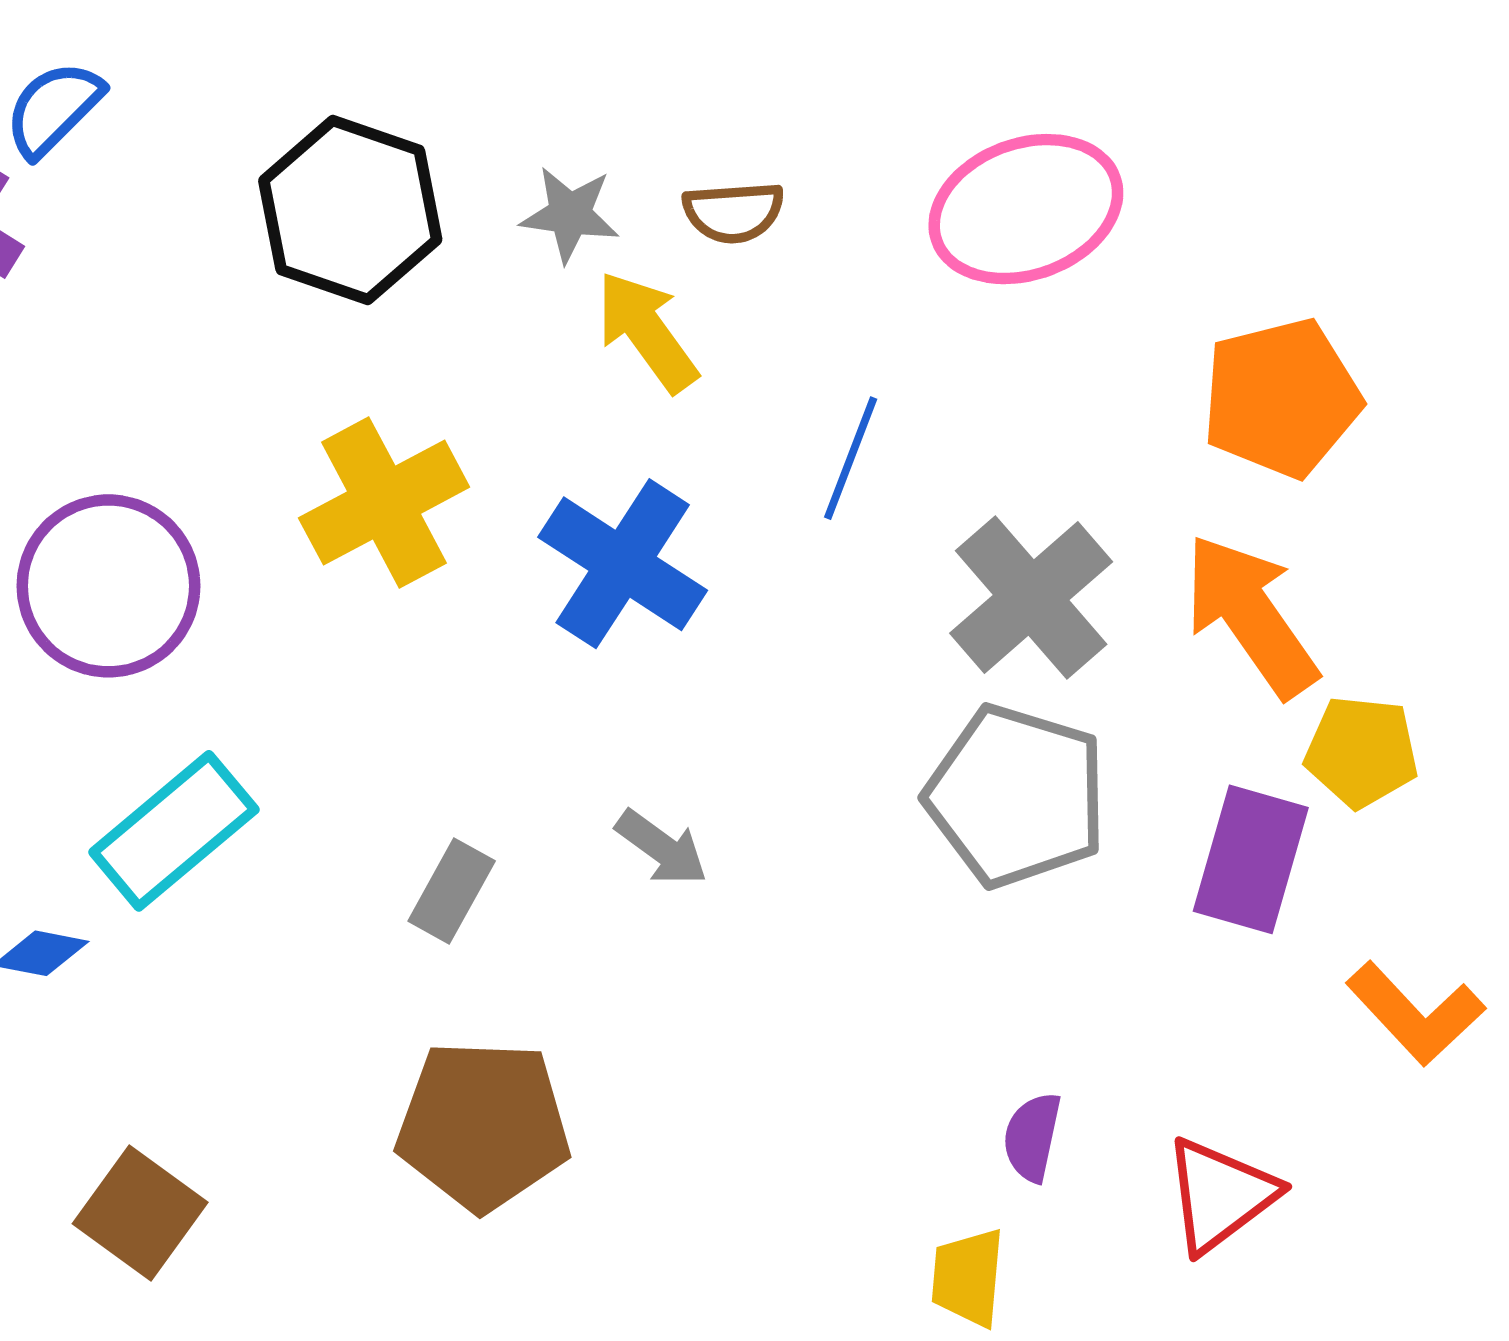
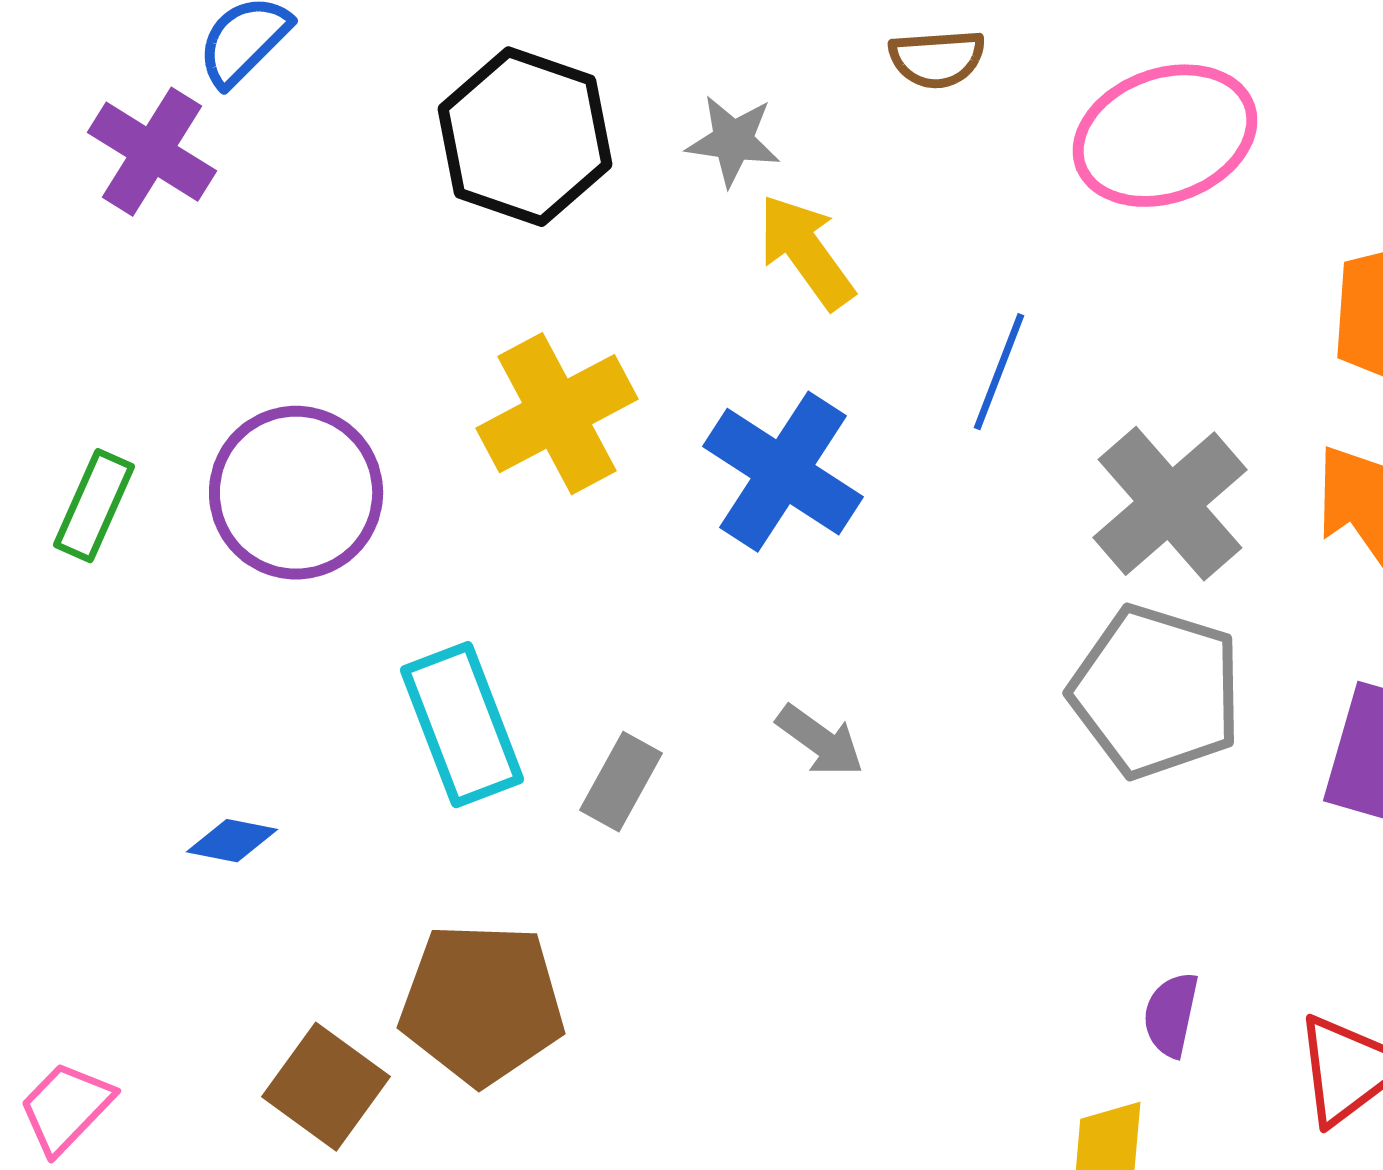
brown semicircle: (733, 212) -> (937, 59), moved
cyan rectangle: (174, 831) -> (462, 725), moved, turned -71
brown pentagon: (483, 1125) -> (482, 1004), moved

